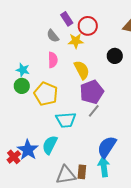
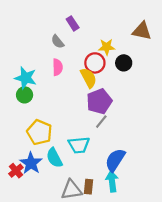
red circle: (88, 26) -> (95, 63), moved
yellow star: (76, 41) -> (107, 47), moved
cyan star: (23, 70) -> (26, 78), size x1.5
yellow pentagon: (46, 94) -> (39, 132), moved
cyan trapezoid: (66, 120) -> (79, 145), moved
cyan semicircle: (50, 145) -> (54, 158), turned -54

